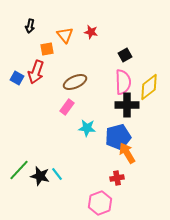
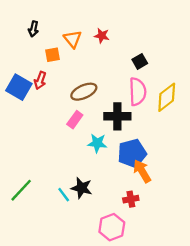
red arrow: (36, 72) -> (40, 80), size x0.7
blue square: (17, 78) -> (19, 87), size x1.6
black cross: (127, 105) -> (117, 116), moved
black star: (40, 176) -> (82, 188), moved

